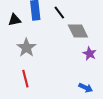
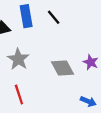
gray diamond: (78, 31) -> (63, 68), moved

